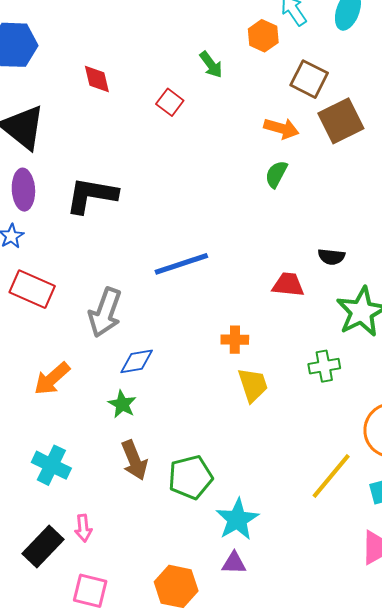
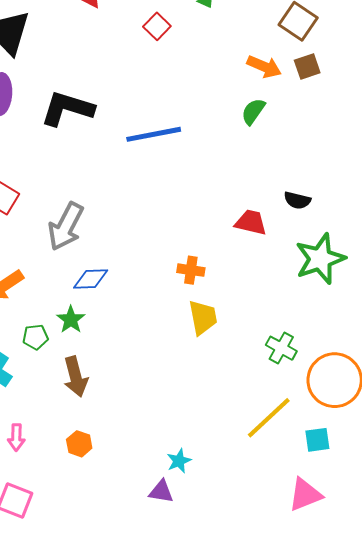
brown square: (341, 121) -> (307, 67), moved, size x0.6
blue line: (181, 264) -> (154, 134), moved
green cross: (324, 366) -> (281, 348), moved, turned 32
green pentagon: (190, 477) -> (35, 337), moved, size x0.6
cyan star: (237, 519) -> (179, 461), moved, size x0.6
orange hexagon: (176, 586) -> (79, 444), moved, size x0.6

